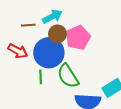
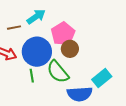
brown circle: (57, 34) -> (70, 49), moved

